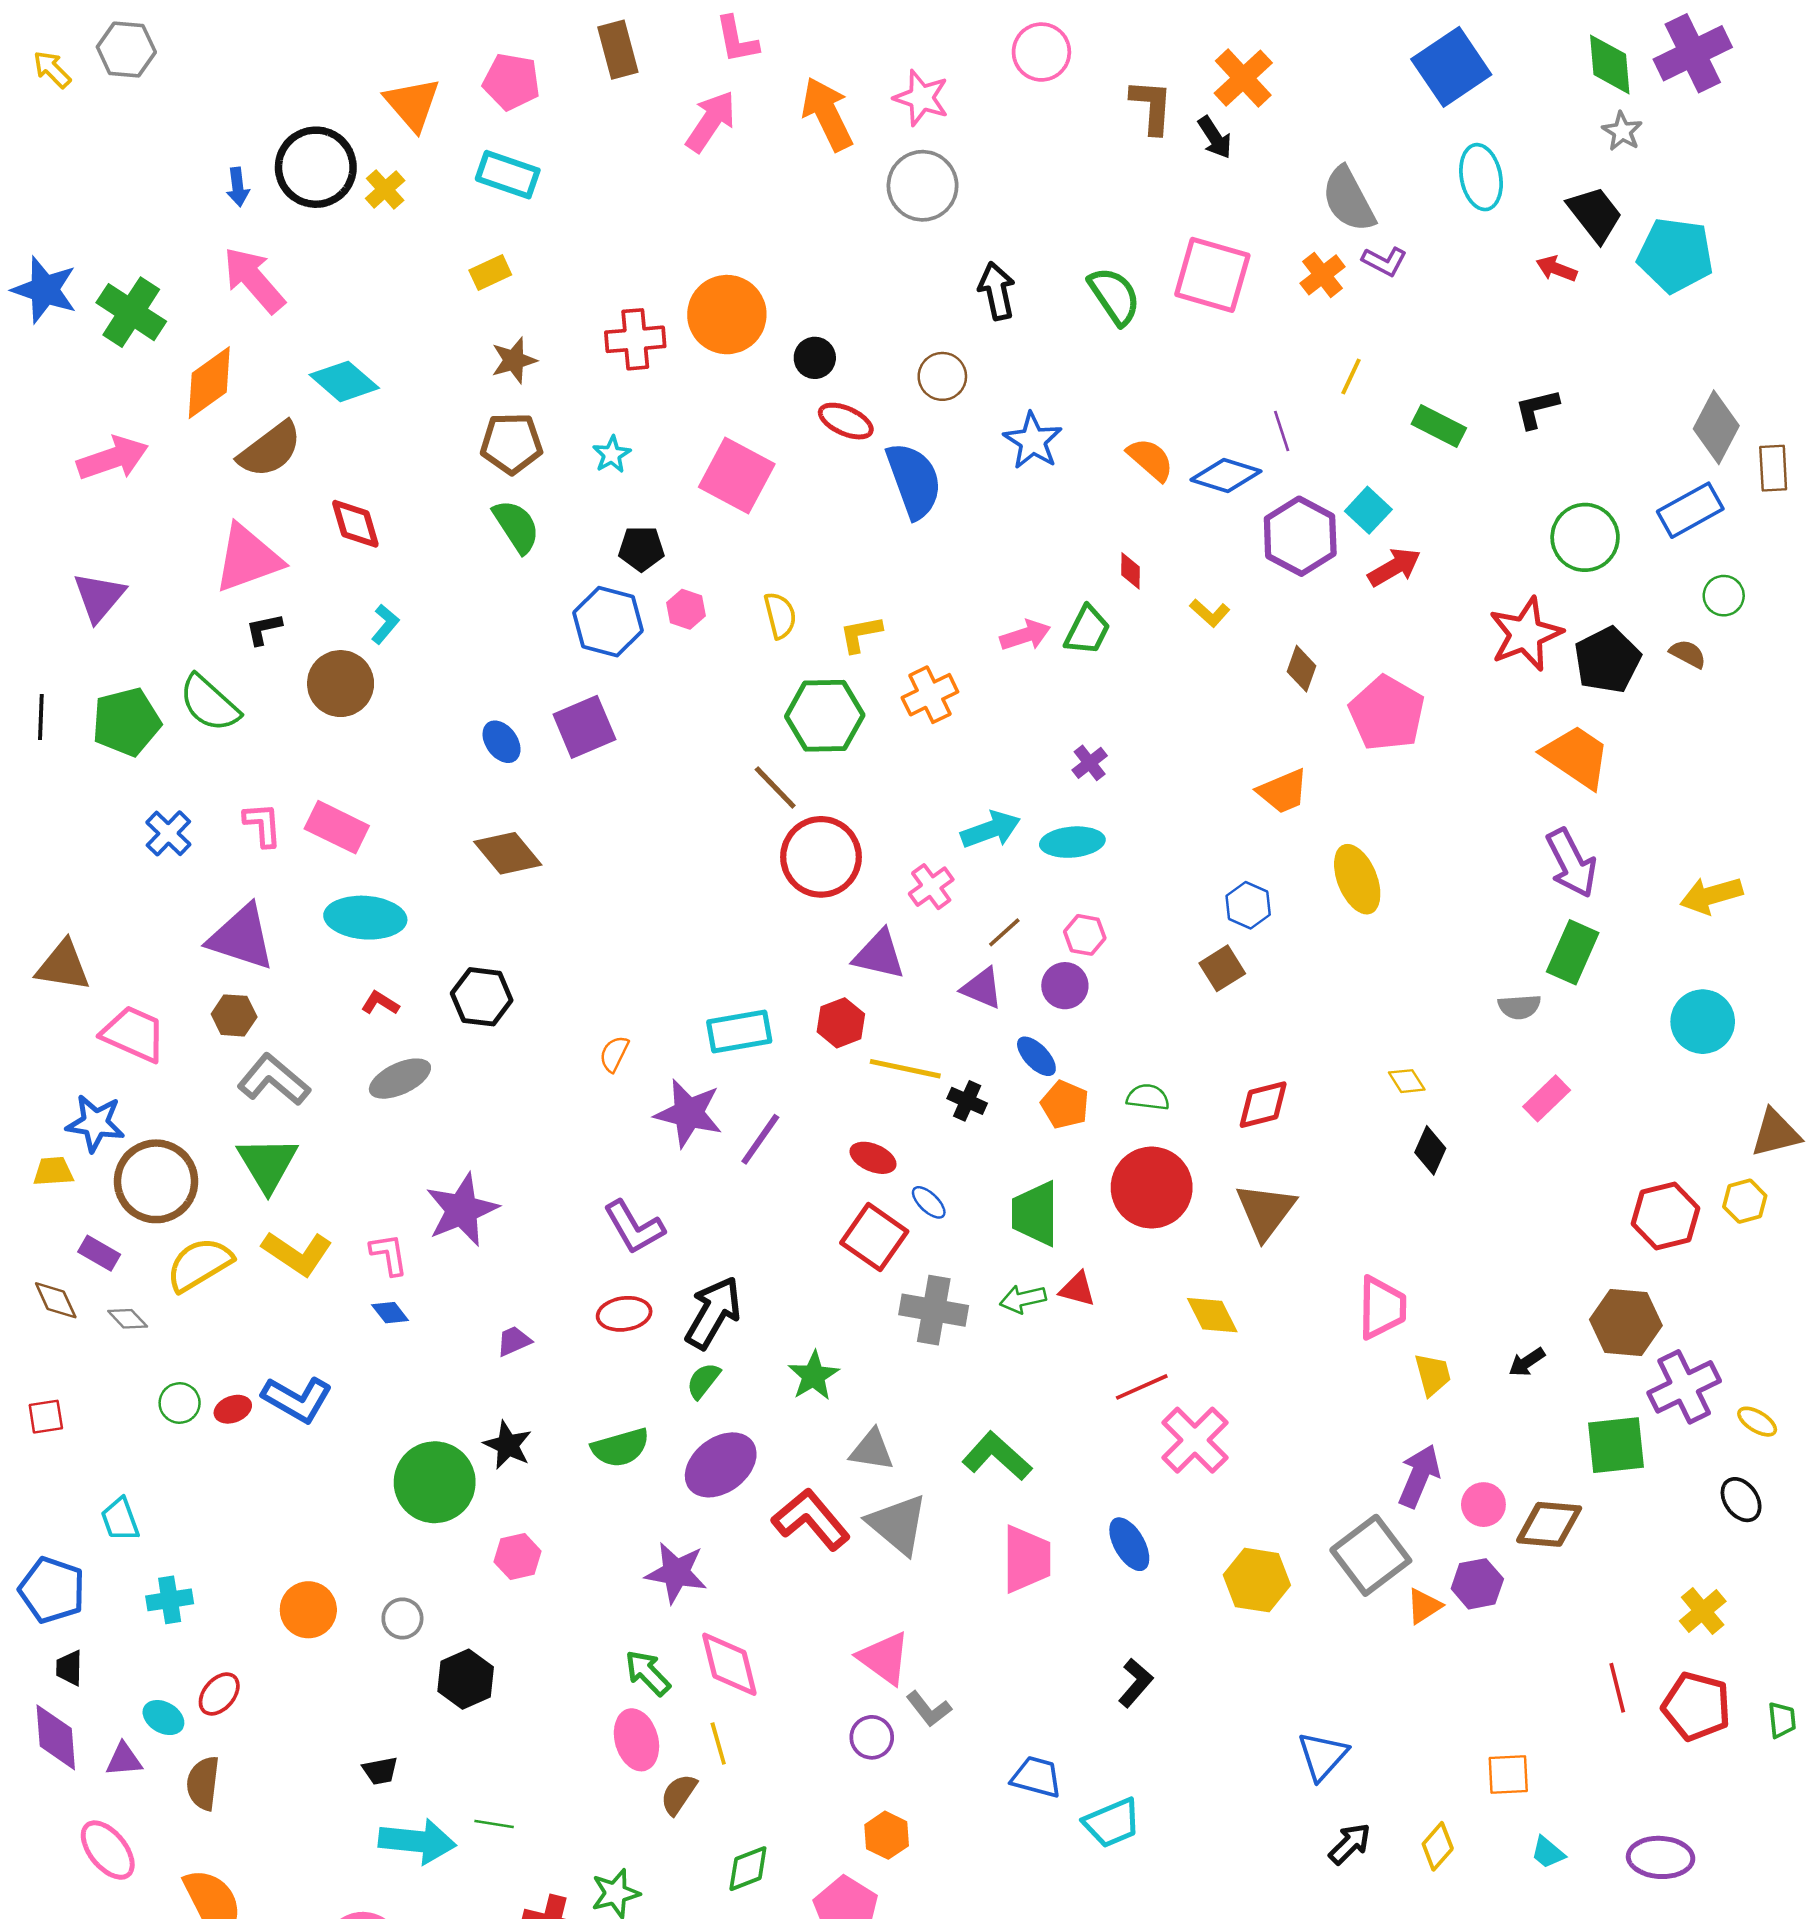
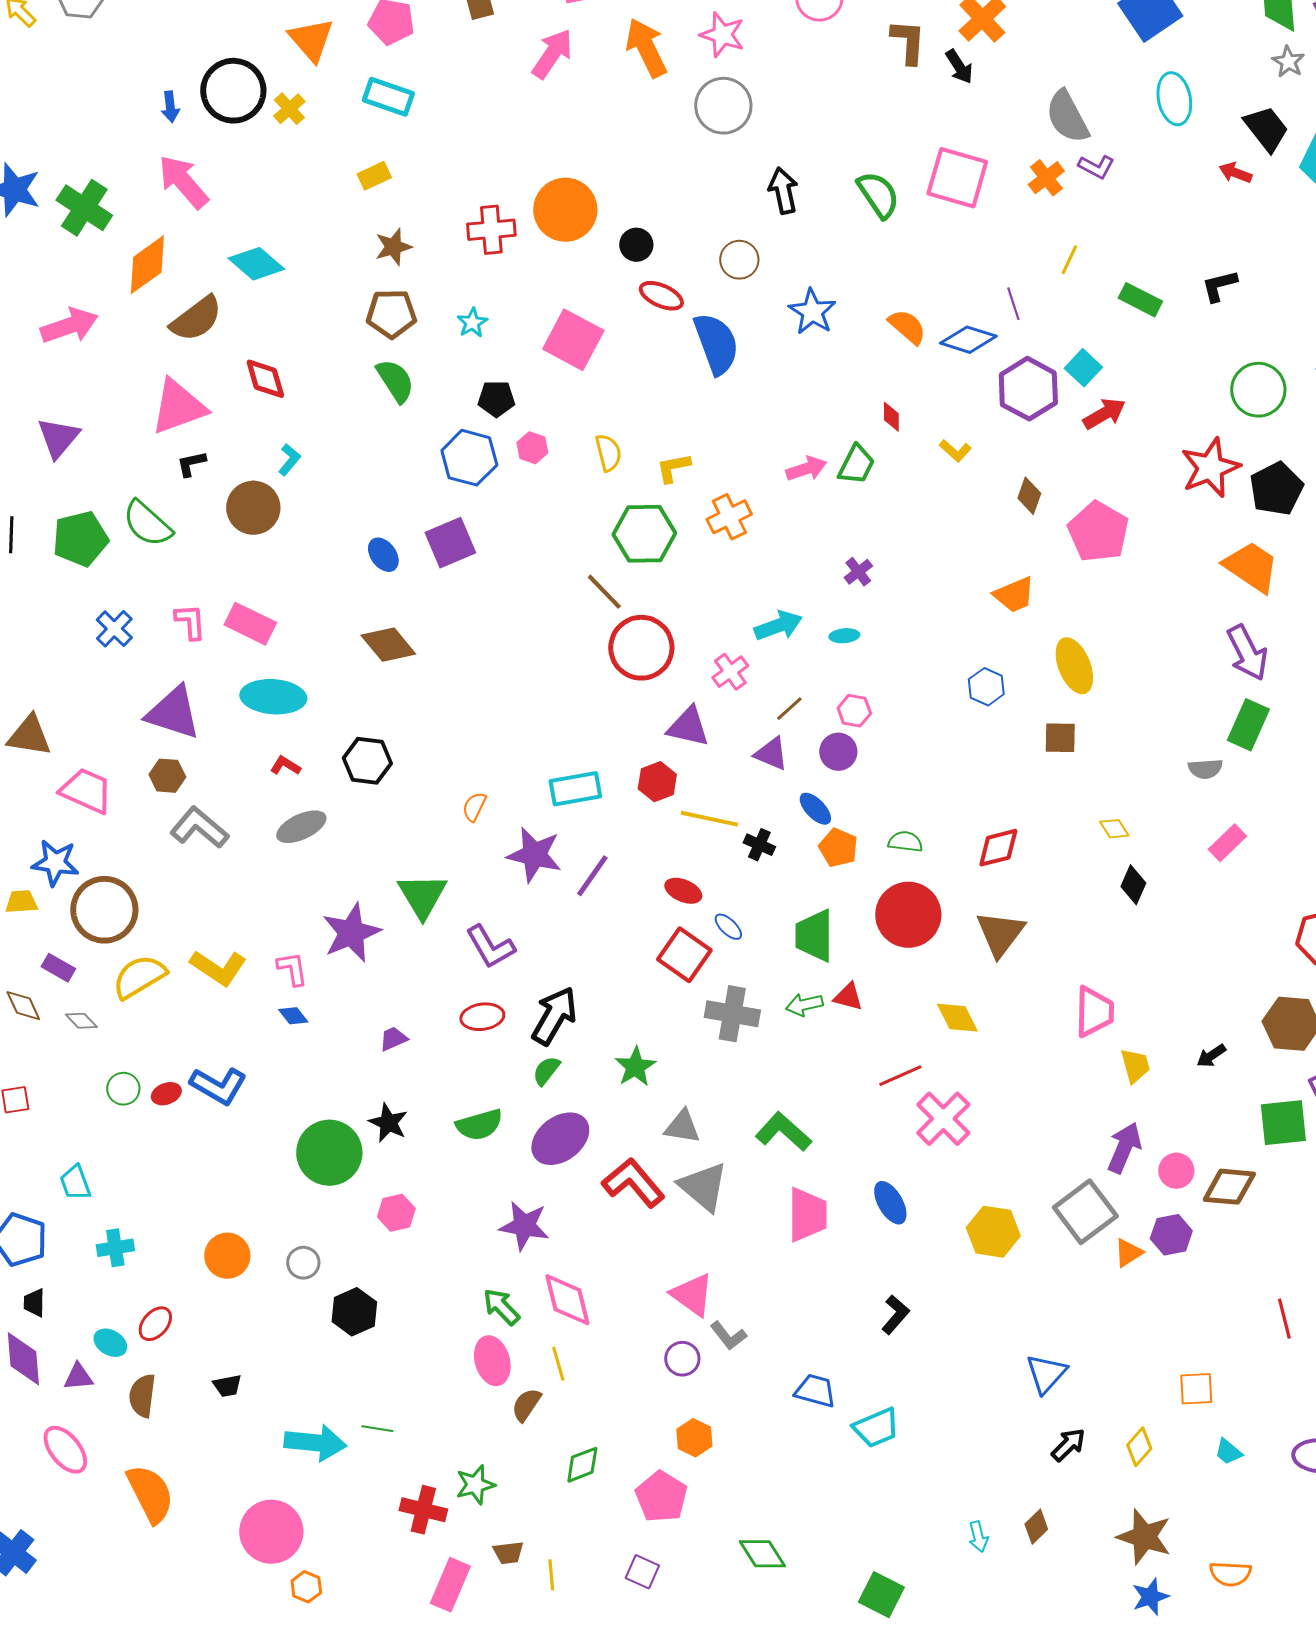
cyan ellipse: (1072, 842) -> (844, 636), size x0.6
brown square: (1222, 968) -> (1060, 738), moved, turned 33
green triangle: (267, 1164) -> (422, 896), moved
black trapezoid: (380, 1771) -> (227, 1386), moved

